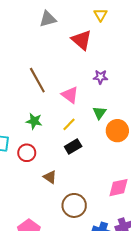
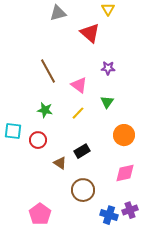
orange circle: (117, 131) -> (124, 135), moved
black rectangle: (73, 146) -> (82, 151), moved

